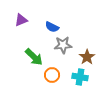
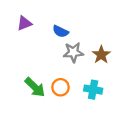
green arrow: (34, 57) -> (35, 87), moved
brown star: (87, 57) -> (101, 55), moved

